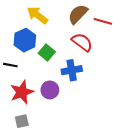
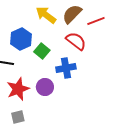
yellow arrow: (37, 15) -> (46, 15), moved
red line: (103, 21) -> (96, 21), turned -36

